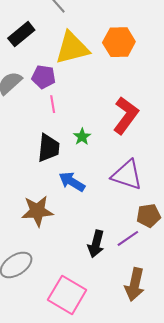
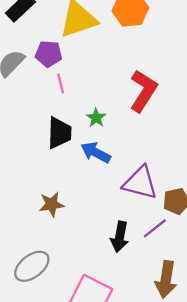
purple triangle: (127, 175) -> (140, 183), moved
blue arrow: (72, 182) -> (96, 153), moved
brown star: (37, 211) -> (52, 204), size x0.7

